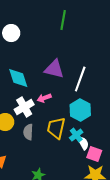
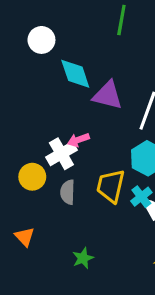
cyan diamond: (18, 78) -> (75, 74), moved
pink arrow: (44, 98) -> (78, 140), moved

